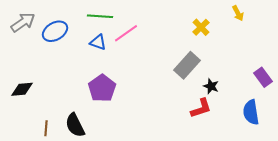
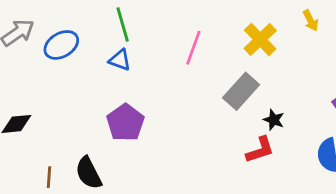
green line: (100, 16) -> (123, 25), turned 70
yellow cross: (201, 27) -> (260, 39), size x1.4
pink line: (126, 33) -> (193, 48), moved, turned -35

